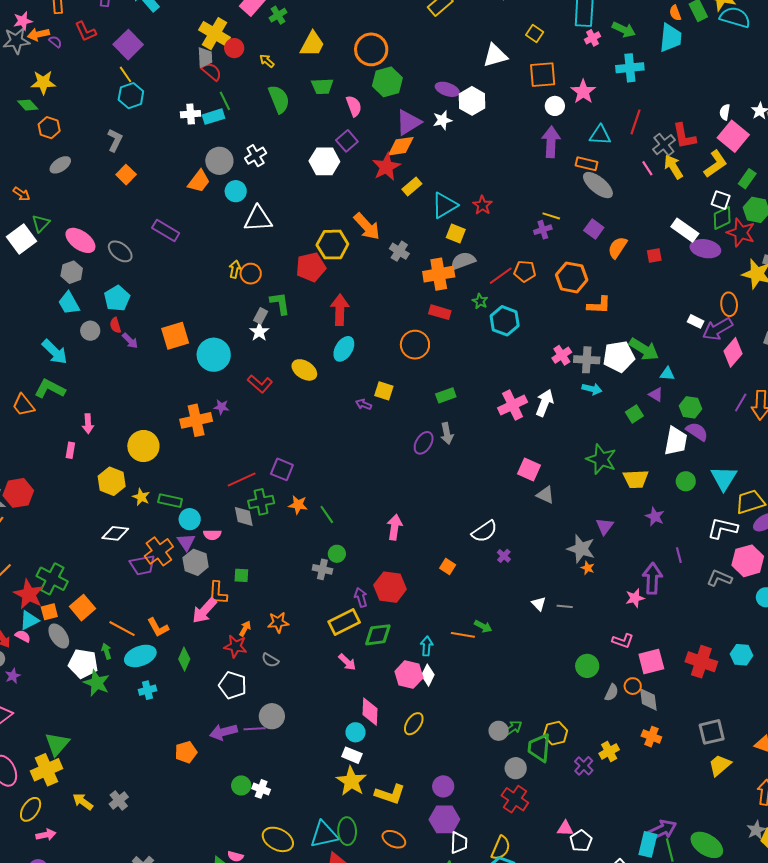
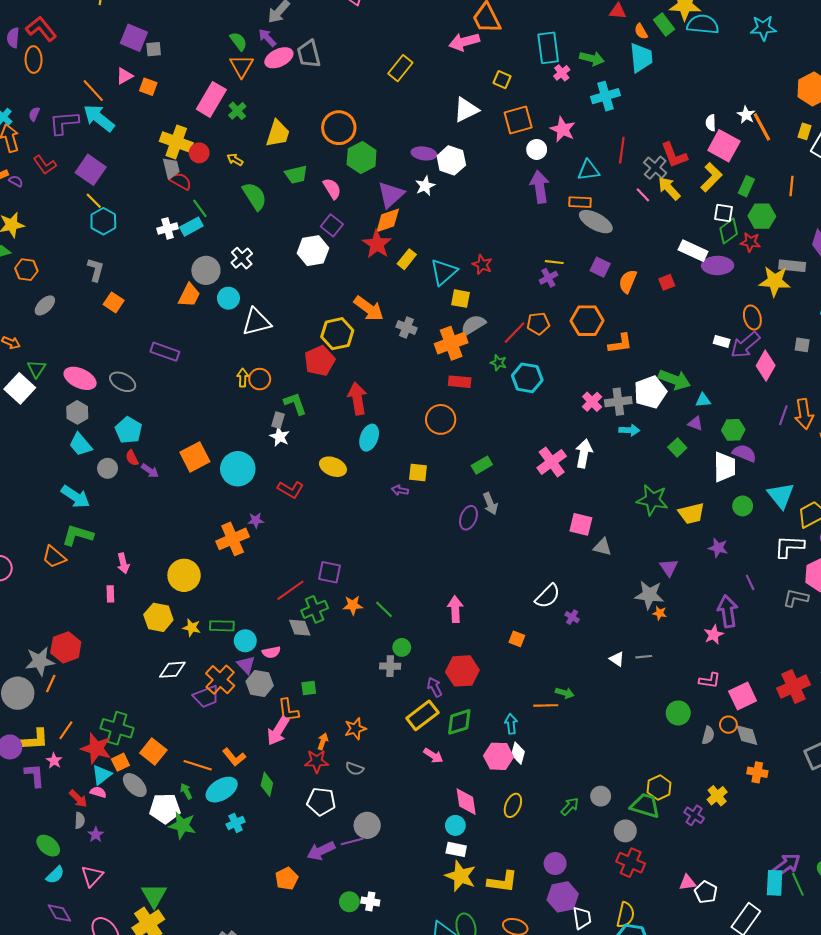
red star: (741, 233) -> (750, 242), size x0.7
red cross: (701, 662) -> (794, 687), turned -32
green arrow: (513, 728) -> (570, 806), moved
green trapezoid: (539, 748) -> (645, 806), turned 112

